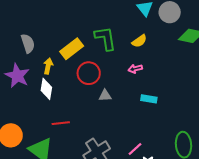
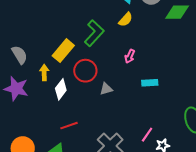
green L-shape: (105, 38) -> (94, 33), turned 64
yellow semicircle: (139, 41) -> (126, 19), moved
pink arrow: (135, 69) -> (130, 56), turned -40
white diamond: (46, 89) -> (61, 89), moved, turned 40

